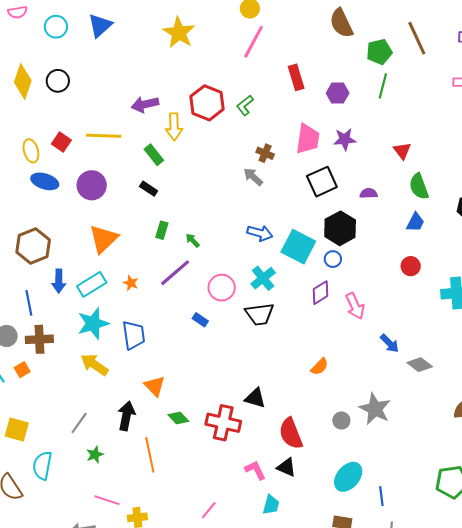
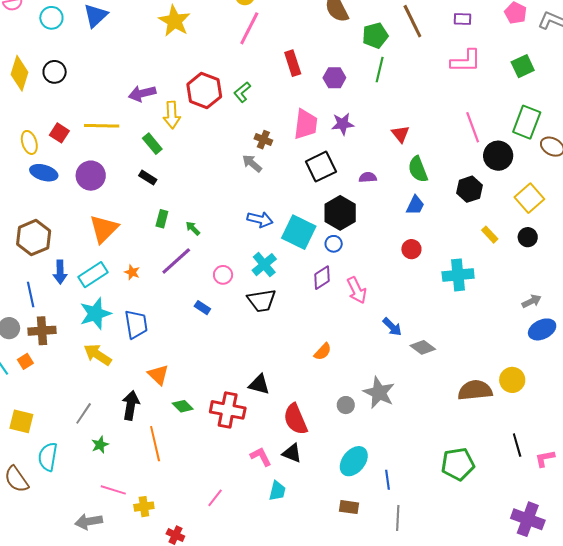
pink circle: (222, 288) -> (223, 275), size x0.7

